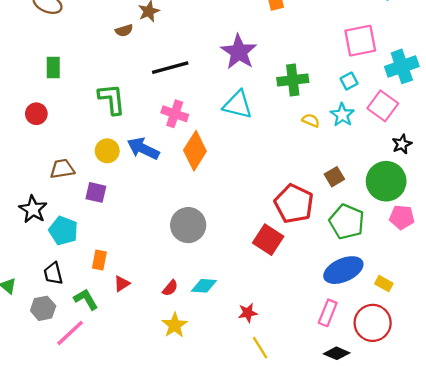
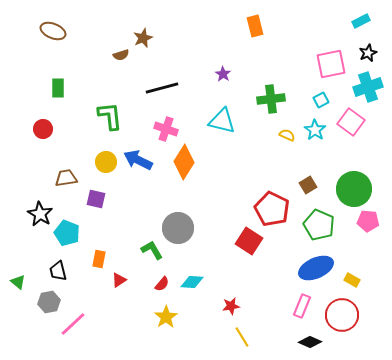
purple star: (239, 52) -> (223, 74), size x0.5
black star: (402, 144) -> (368, 53), moved
green L-shape: (86, 299) -> (152, 250), moved

